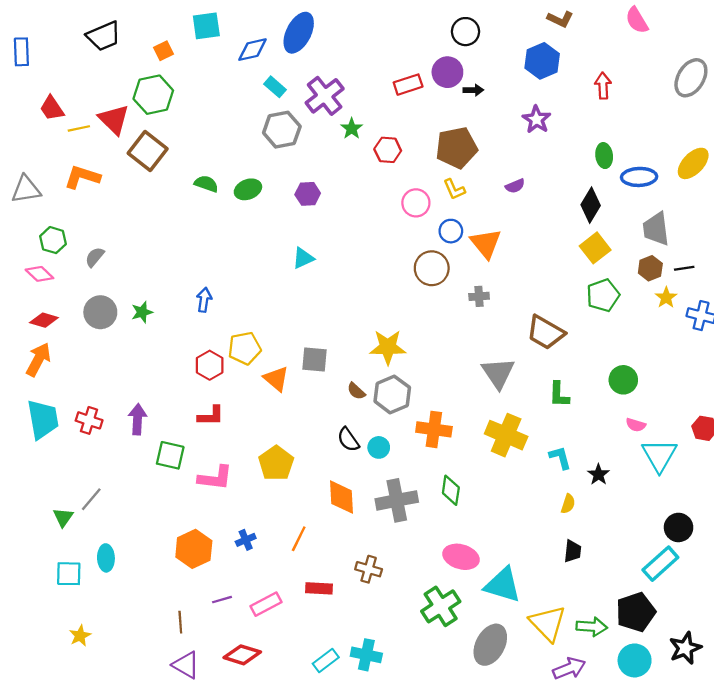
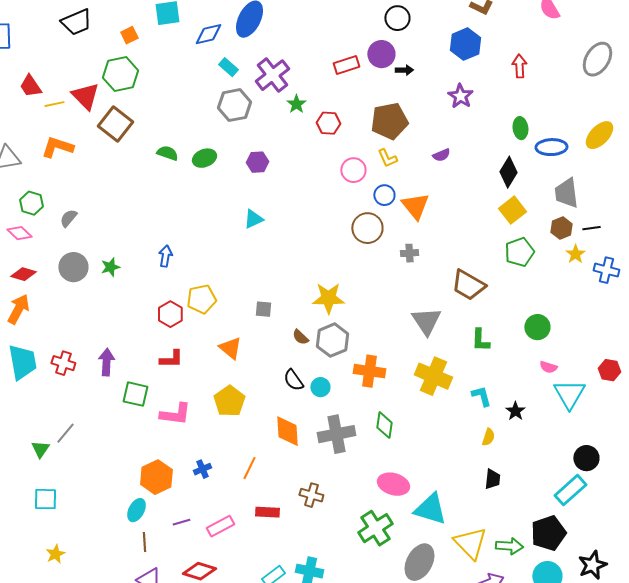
gray square: (314, 360) -> (263, 309), size x0.7
orange triangle: (276, 379) -> (230, 348), moved
cyan ellipse: (106, 558) -> (136, 510), moved, turned 30

